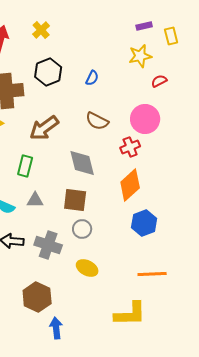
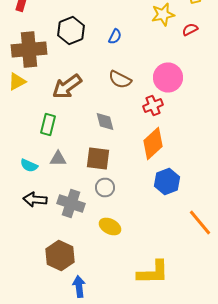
red semicircle: (159, 81) -> (190, 30), moved
gray diamond: (82, 163) -> (105, 122), size x0.7
orange line: (152, 274) -> (200, 222), moved, turned 52

